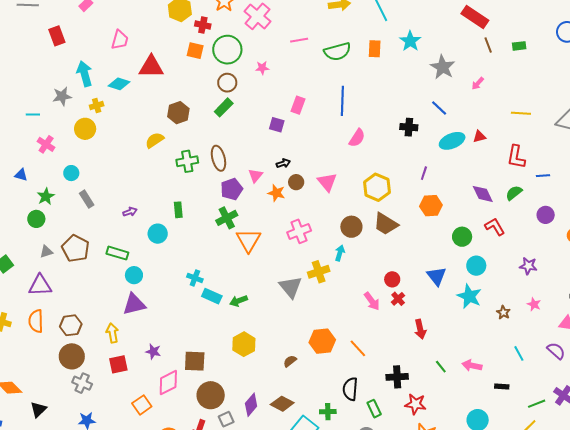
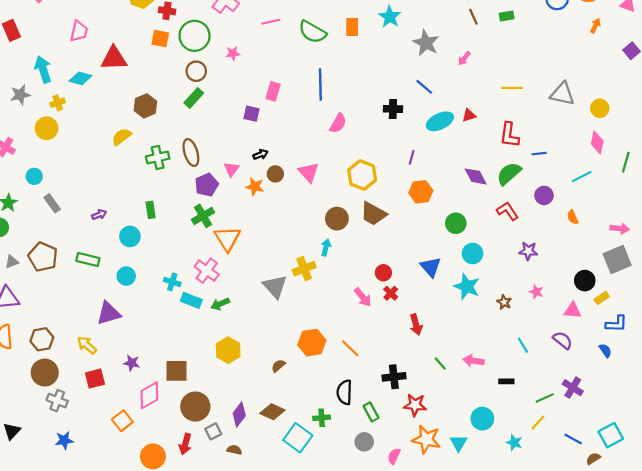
green semicircle: (337, 51) -> (312, 32), turned 48
green semicircle: (514, 193) -> (509, 174), size x1.4
red L-shape: (495, 227) -> (507, 211), moved
pink cross: (299, 231) -> (207, 271), moved, turned -30
cyan circle: (134, 275) -> (126, 276), moved
yellow arrow: (112, 333) -> (87, 345), turned -36

